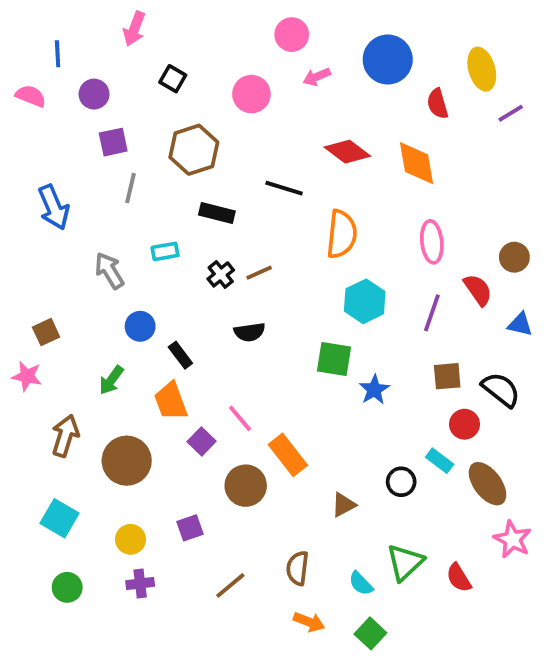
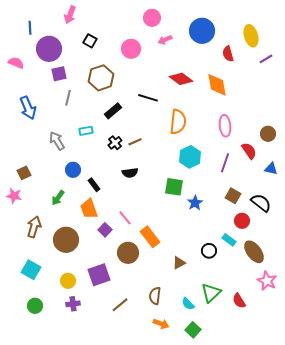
purple circle: (94, 94) -> (49, 49), size x1.6
pink semicircle: (31, 96) -> (16, 63), moved
black rectangle: (217, 213) -> (113, 111), turned -54
brown square: (447, 376) -> (233, 196), turned 35
purple square: (190, 528) -> (99, 275), size x1.6

